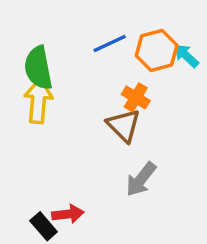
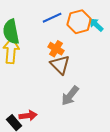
orange cross: (136, 97) -> (56, 49), moved

